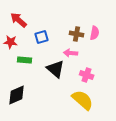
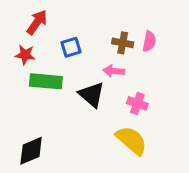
red arrow: (19, 20) -> (37, 22), turned 84
green rectangle: (25, 60) -> (46, 81), size x1.5
black diamond: (17, 95) -> (31, 151), moved

